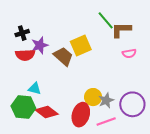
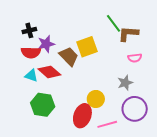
cyan triangle: (35, 89) -> (31, 76), moved
gray star: (106, 100) -> (125, 83), moved
green hexagon: (23, 107) -> (43, 105), moved
red diamond: (47, 112) -> (49, 72), moved

